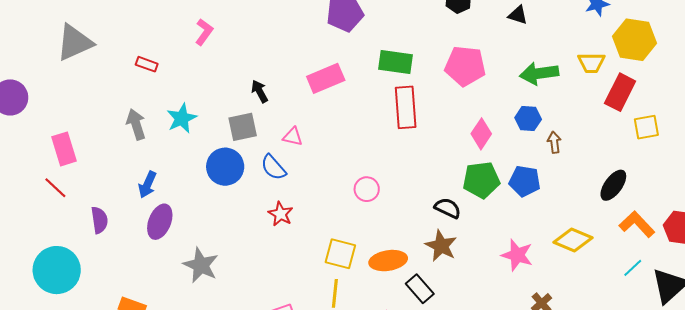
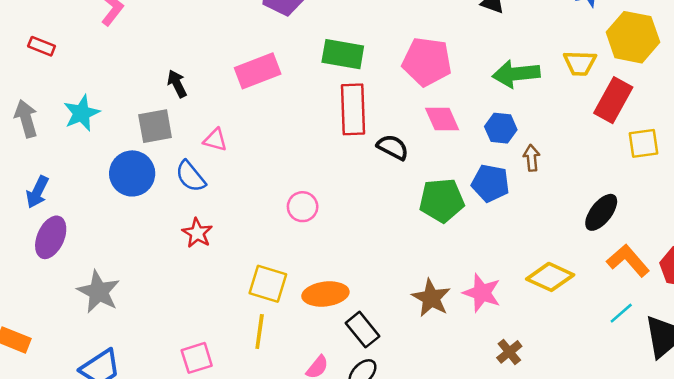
pink diamond: (481, 134) -> (442, 119), moved, turned -60
blue pentagon: (525, 181) -> (490, 183), moved
black semicircle: (448, 208) -> (393, 147), moved
brown star: (441, 246) -> (431, 298), moved

